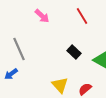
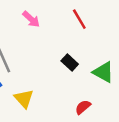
yellow triangle: (60, 85) -> (24, 99), moved

